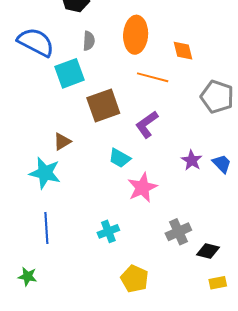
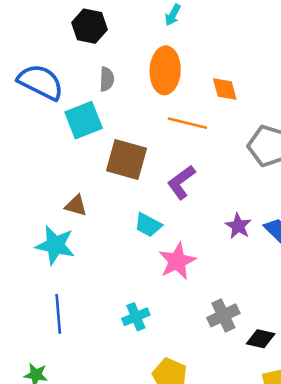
brown square: (103, 106) -> (127, 160), turned 36
brown triangle: (62, 142) -> (76, 206), turned 48

